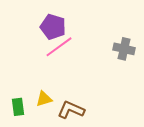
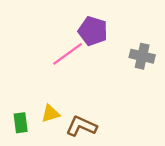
purple pentagon: (53, 27) -> (93, 31), moved

